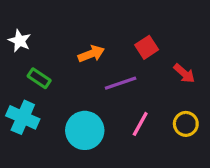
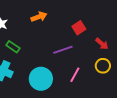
orange arrow: (91, 54) -> (39, 17), moved
yellow circle: (186, 124) -> (103, 66), moved

